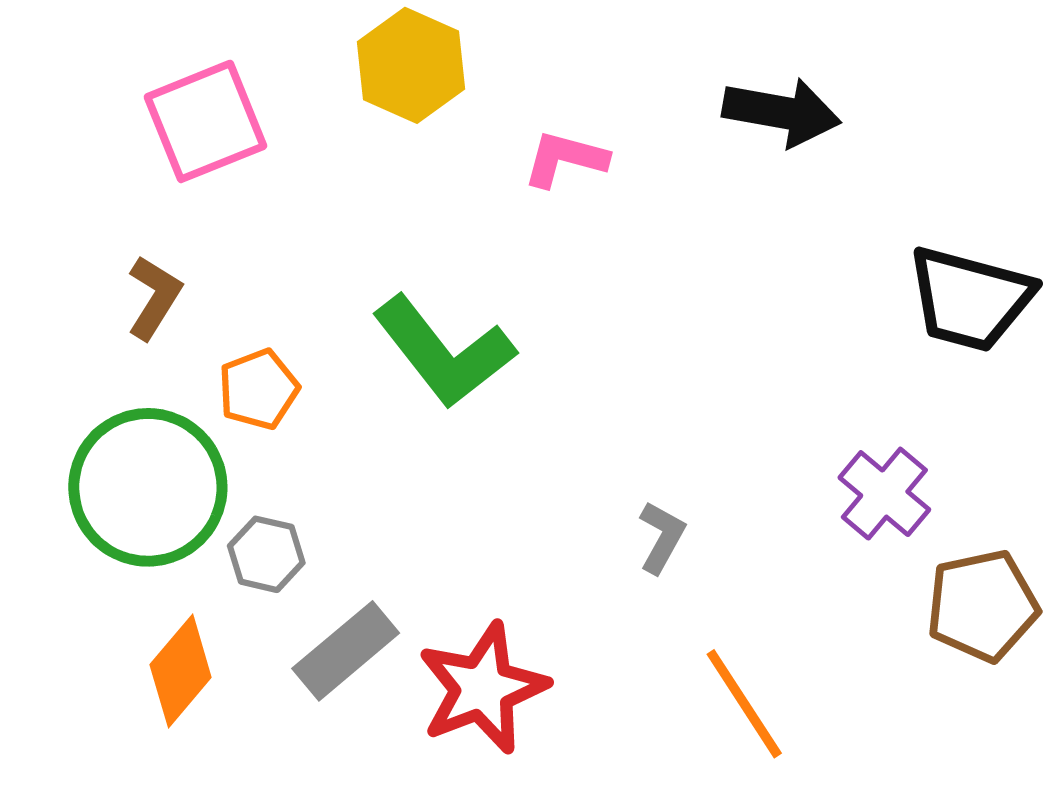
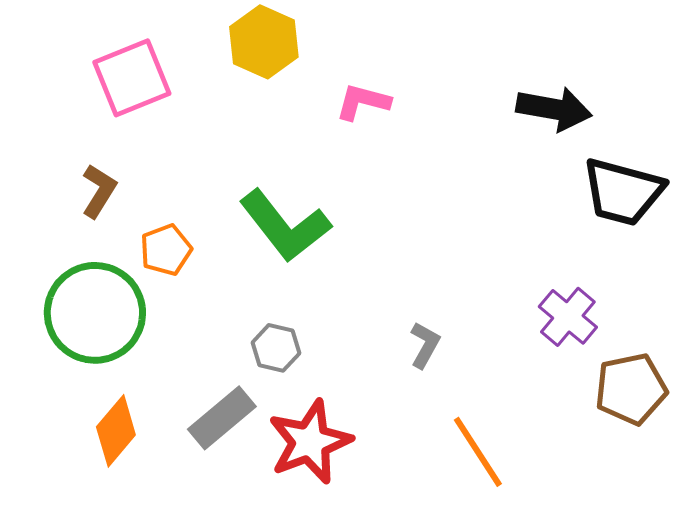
black arrow: (782, 112) -> (554, 109), moved
gray hexagon: (266, 554) -> (276, 348), moved

